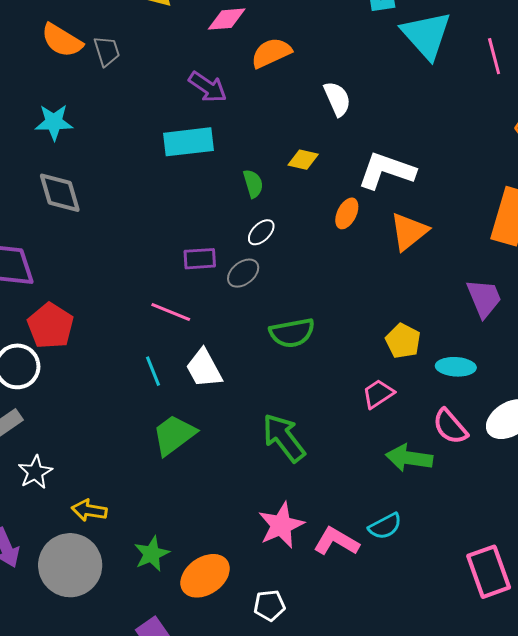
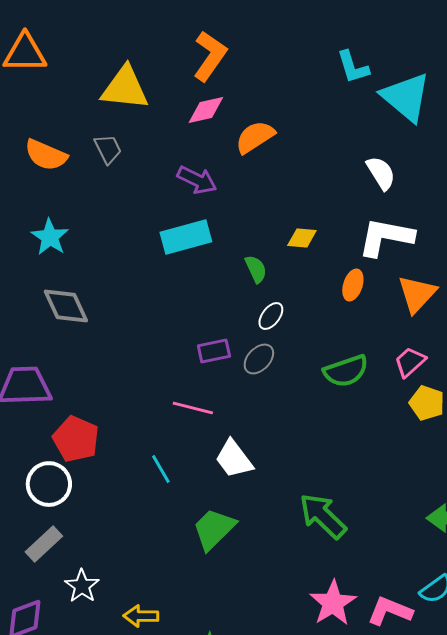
gray trapezoid: (107, 51) -> (108, 149), moved
white semicircle: (337, 99) -> (381, 173), moved
cyan star: (54, 122) -> (50, 237), turned -30
green semicircle: (292, 333) -> (346, 371), moved
cyan line: (153, 371) -> (161, 469), moved
pink trapezoid: (378, 394) -> (410, 362), moved

